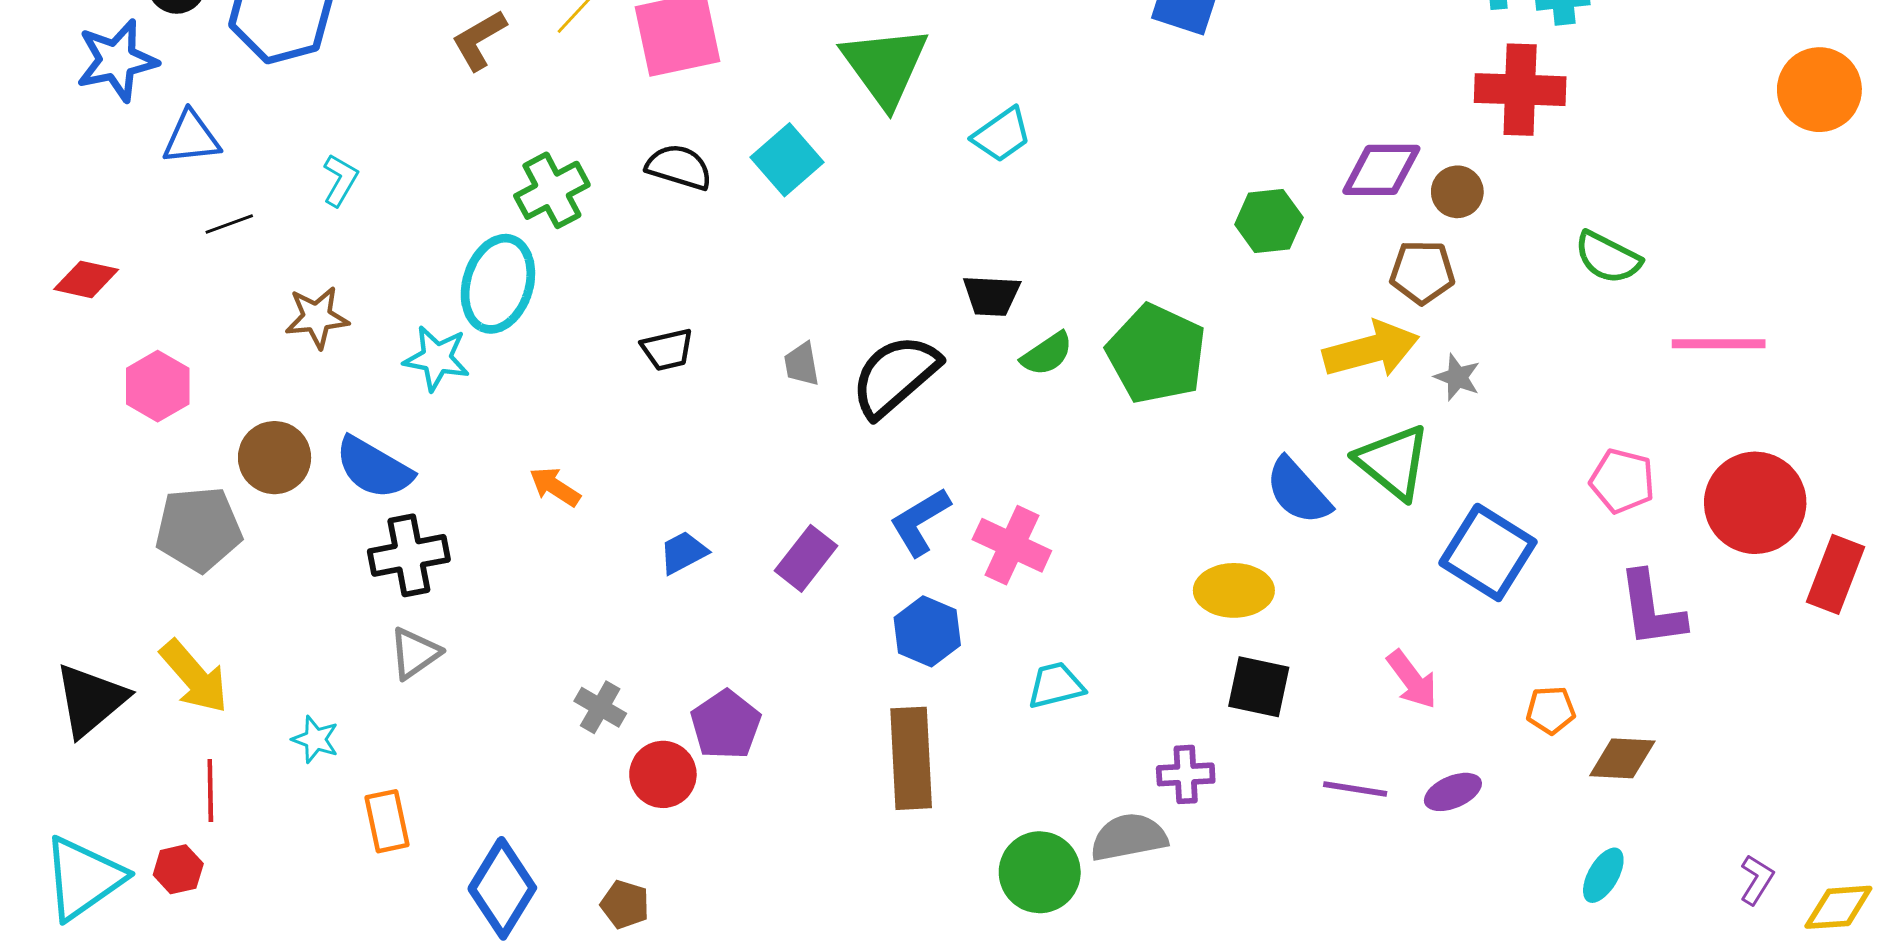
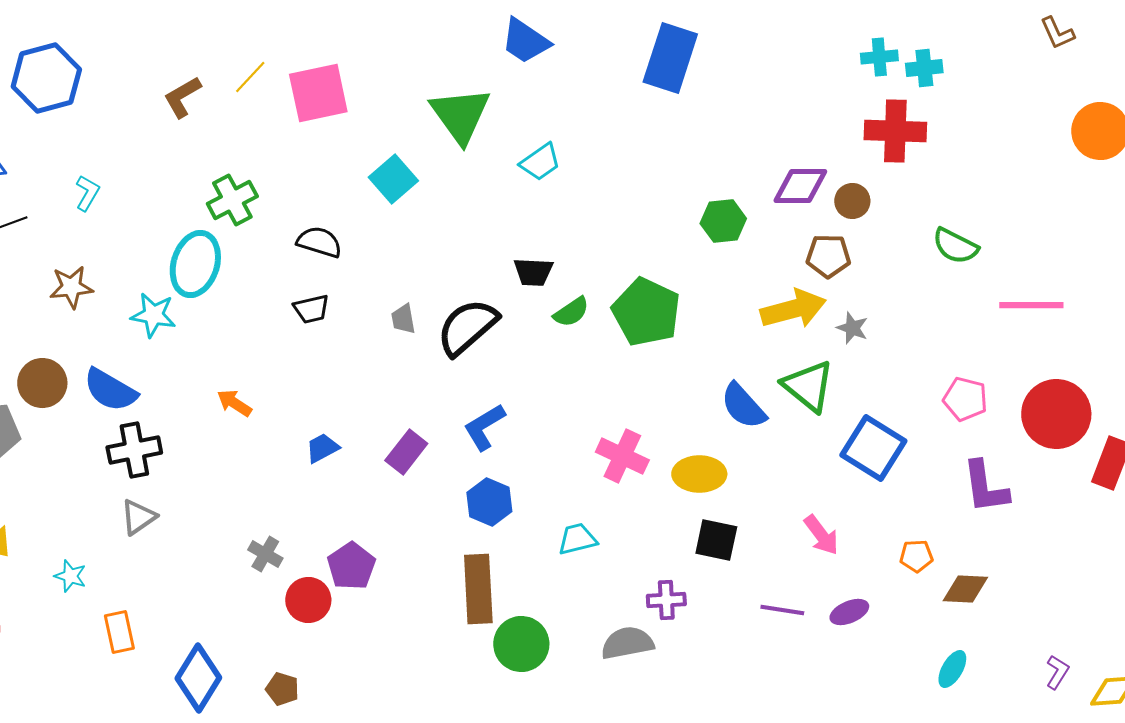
black semicircle: (679, 167) -> (319, 242), moved
pink cross: (1012, 545) -> (622, 456), moved
green circle: (1040, 872) -> (521, 644), moved

